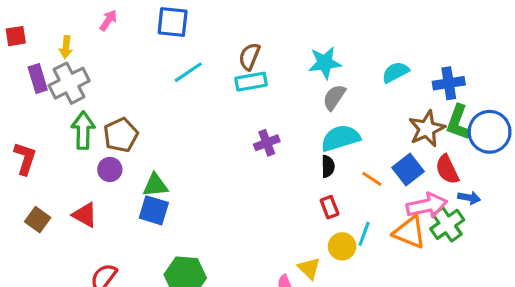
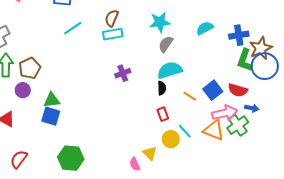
brown star: (427, 129) -> (261, 48), moved
red semicircle: (447, 169) -> (238, 90), turned -48
cyan line: (364, 234) -> (185, 131), turned -63

